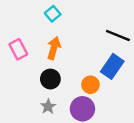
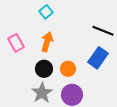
orange circle: (90, 85) -> (68, 69), moved
gray star: (48, 106) -> (42, 93), size x1.5

